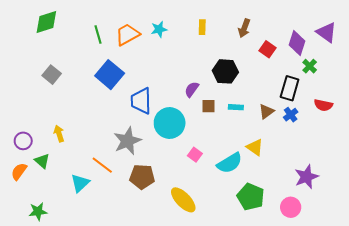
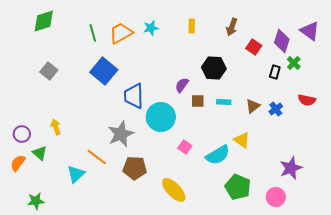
black rectangle: (290, 88) -> (275, 72), moved, size x0.6

